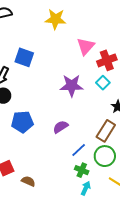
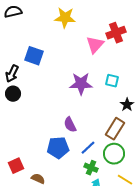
red cross: (107, 60) -> (116, 33), moved
cyan square: (103, 83) -> (112, 81), turned -32
blue pentagon: (22, 122) -> (58, 148), moved
purple semicircle: (61, 127) -> (70, 125), turned -84

